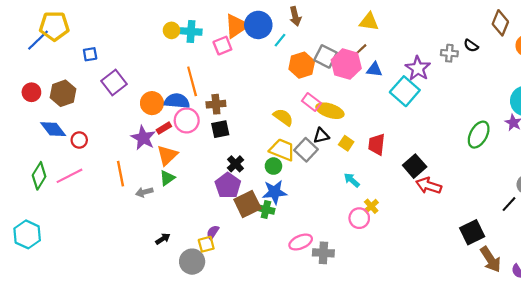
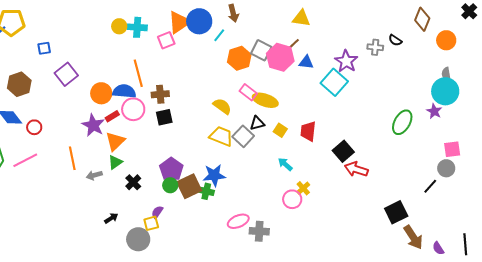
black cross: (236, 164) -> (133, 182), moved
green circle: (273, 166) -> (170, 185), moved

